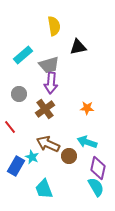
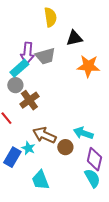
cyan rectangle: (23, 55) -> (19, 68), moved
purple arrow: (51, 83) -> (27, 53), moved
orange star: (87, 108) -> (88, 66), moved, size x1.6
brown cross: (45, 109) -> (29, 100), moved

